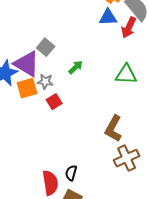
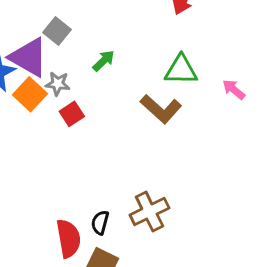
orange square: (27, 88) -> (30, 94), turned -30
brown L-shape: (113, 129) -> (161, 109), moved, turned -76
brown cross: (127, 158) -> (149, 211), moved

